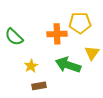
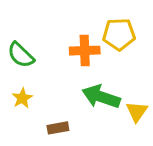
yellow triangle: (92, 53) -> (137, 112), moved
yellow star: (31, 66) -> (22, 98), moved

